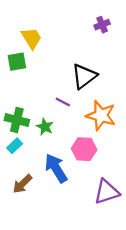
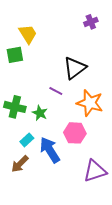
cyan rectangle: (15, 146) -> (27, 140), moved

